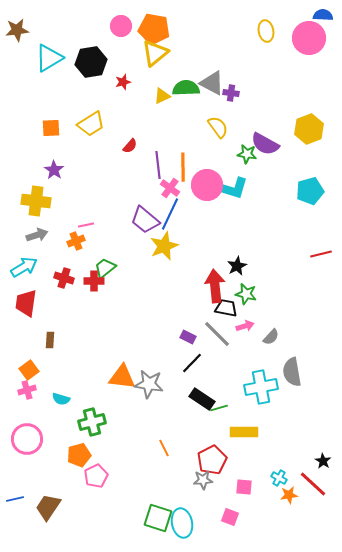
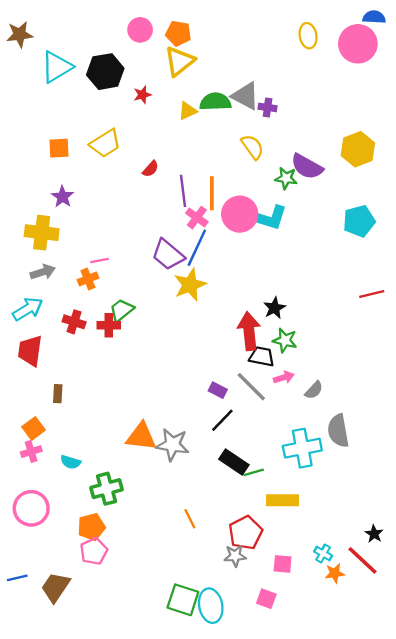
orange pentagon: (154, 29) -> (178, 33), size x0.7
pink pentagon: (96, 476) -> (94, 551), moved

